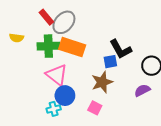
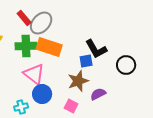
purple semicircle: (142, 90) -> (98, 94), moved
cyan cross: (54, 109) -> (21, 107), moved

